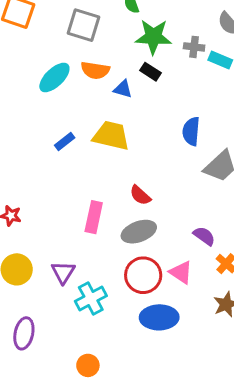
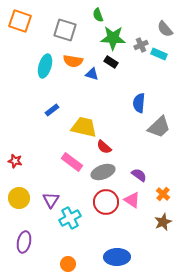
gray cross: (194, 47) -> (141, 45), turned -32
cyan ellipse: (54, 77) -> (45, 66), turned -30
yellow trapezoid: (111, 136) -> (84, 127), moved
pink rectangle: (94, 217) -> (72, 162), turned -65
purple semicircle: (204, 236) -> (139, 175), moved
blue ellipse: (159, 317) -> (117, 257), moved

